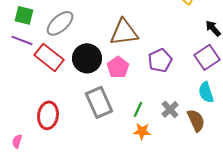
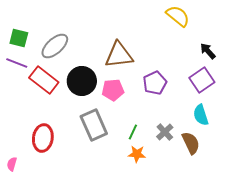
pink pentagon: (118, 67) -> (113, 90), turned 30

